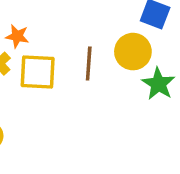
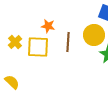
orange star: (17, 36) -> (48, 26), moved

